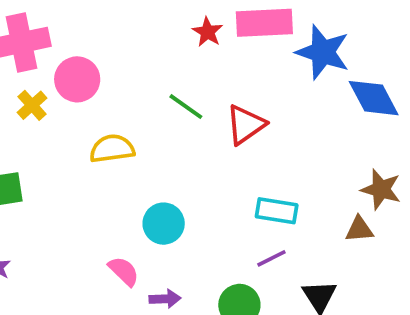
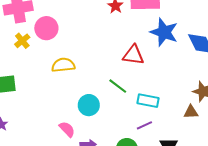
blue star: (323, 52) -> (164, 32), moved
green line: (186, 107) -> (118, 86), moved
red triangle: (246, 125) -> (133, 55), turned 40

